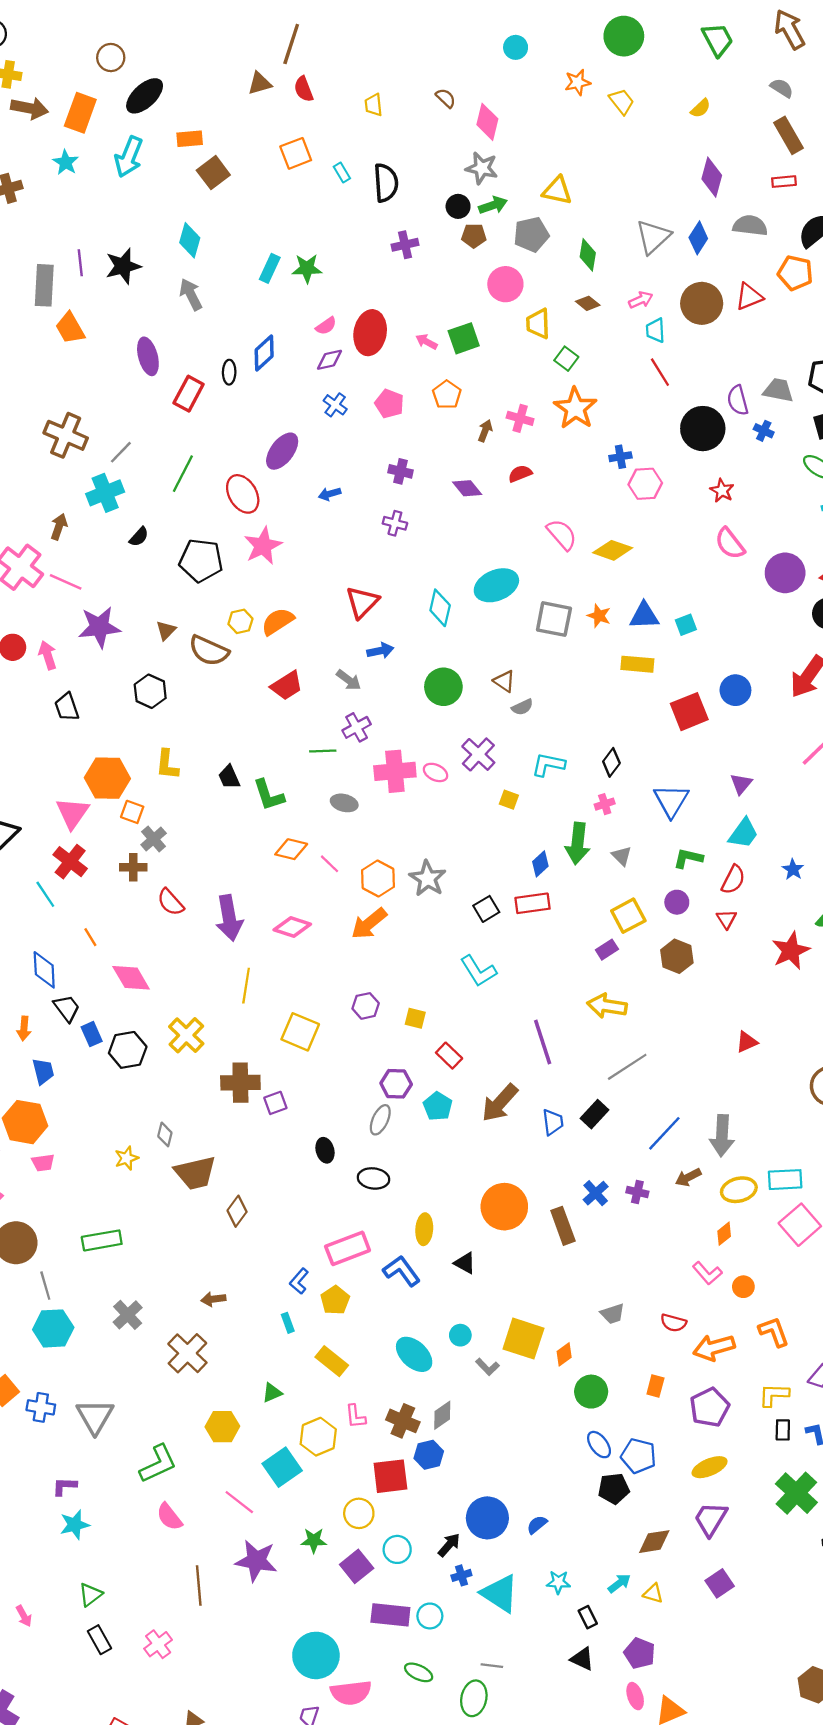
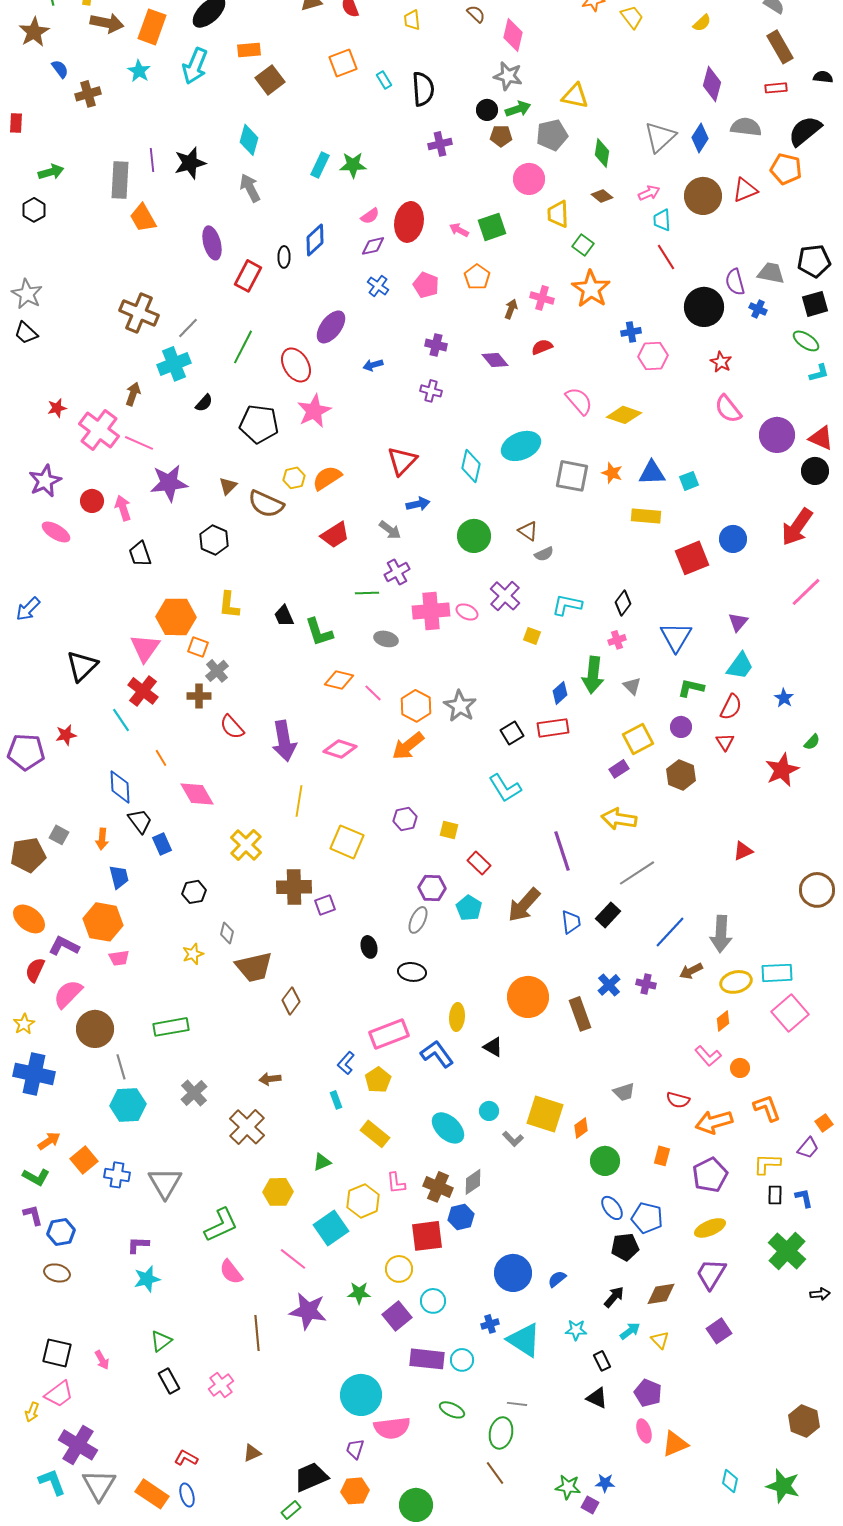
black hexagon: (128, 1050) -> (194, 892), moved, size x0.7
black arrow: (449, 1545) -> (614, 1297), moved
yellow triangle: (653, 1593) -> (660, 1340), turned 30

